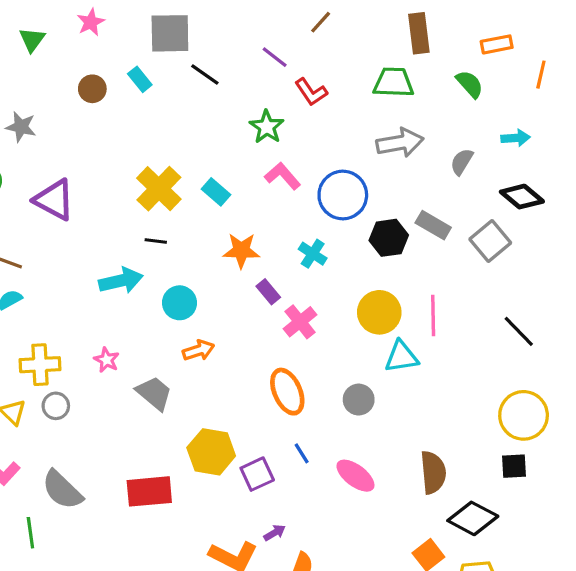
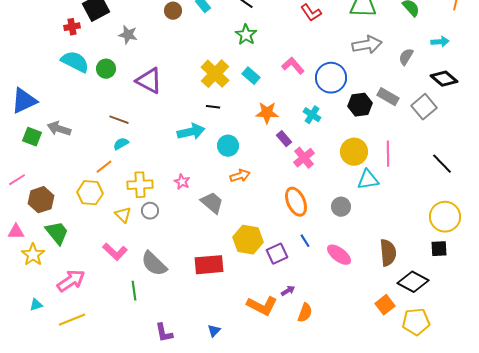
green star: (267, 127) -> (246, 35), moved

